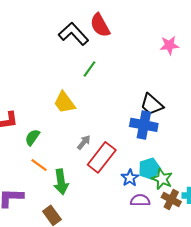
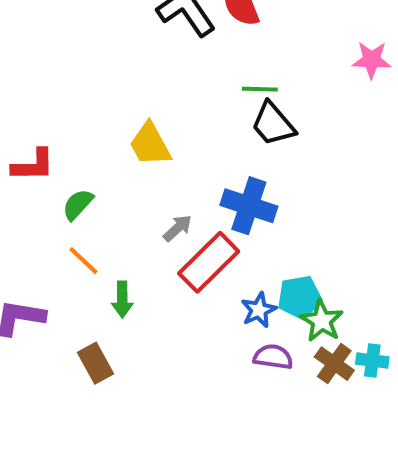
green line: (90, 69) -> (260, 89), moved, turned 48
black trapezoid: (152, 104) -> (273, 124), moved
blue cross: (144, 125) -> (249, 206), moved
green arrow: (61, 182) -> (122, 299), size x0.7

